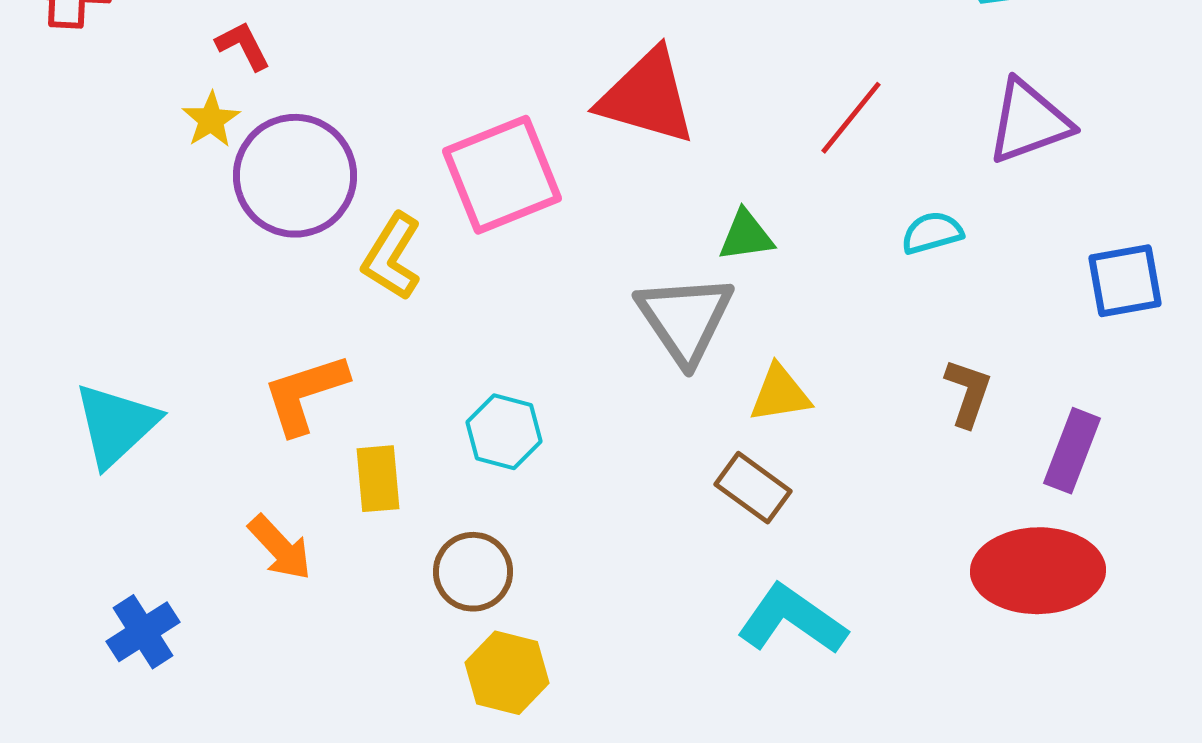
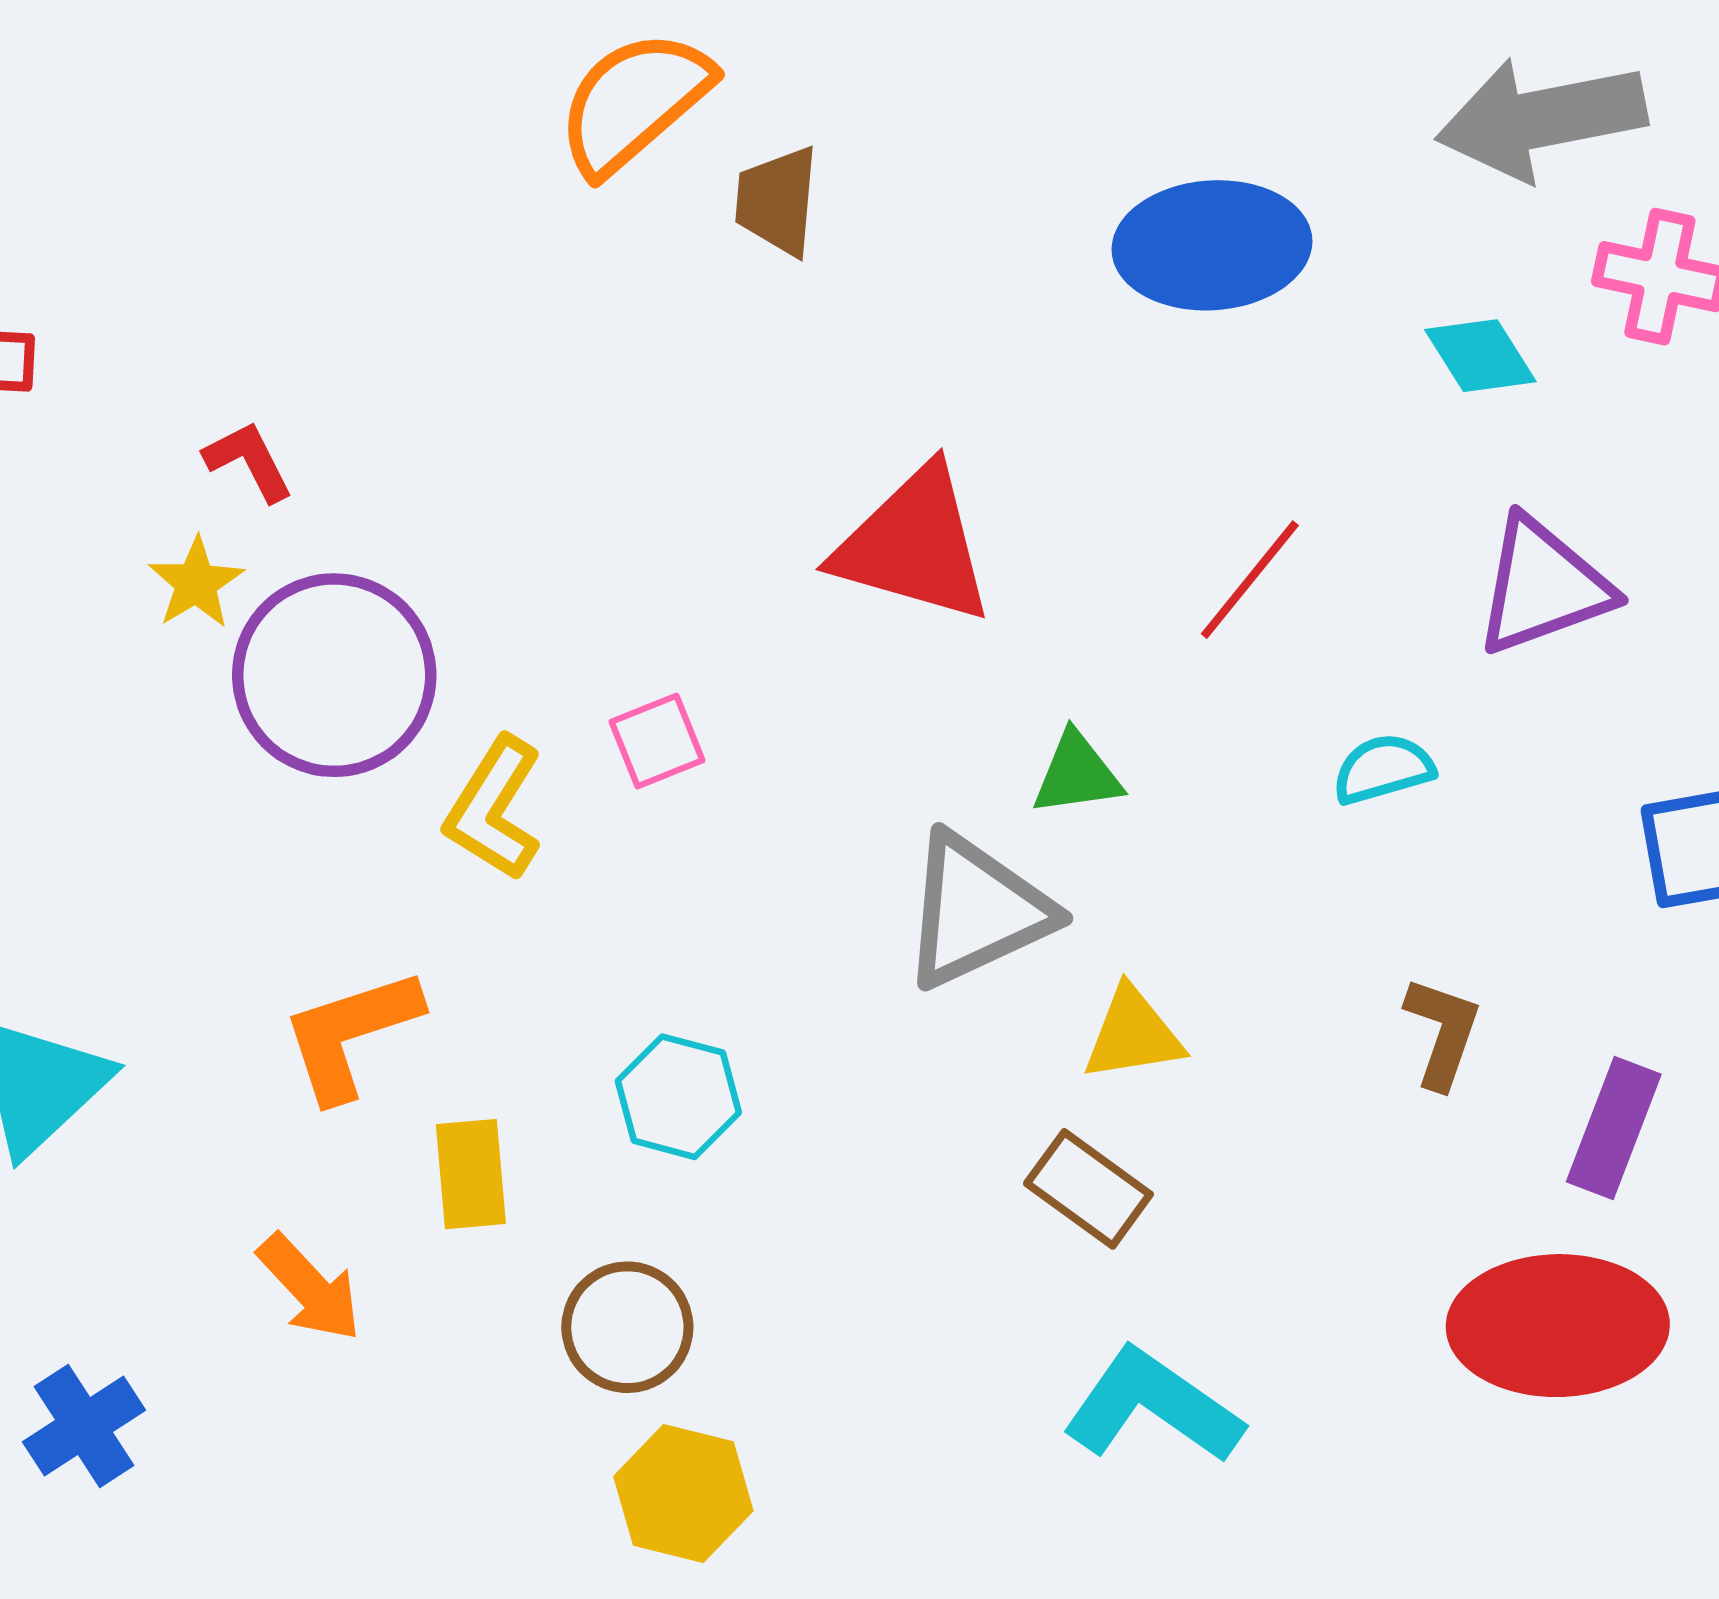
pink square: (502, 175) -> (657, 741), moved, size x0.5
gray triangle: (685, 319) -> (976, 911), turned 39

